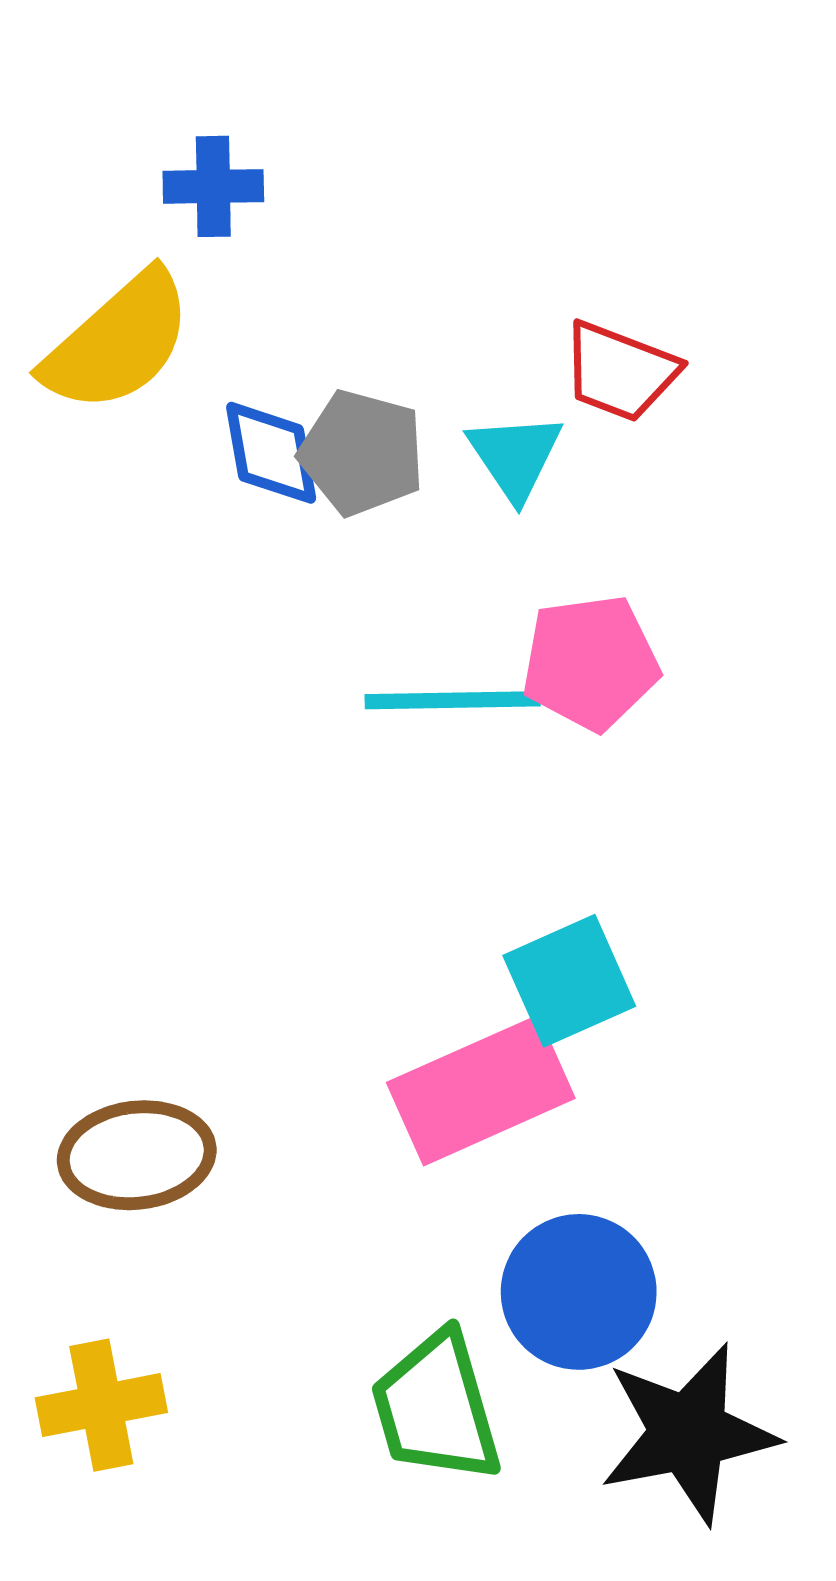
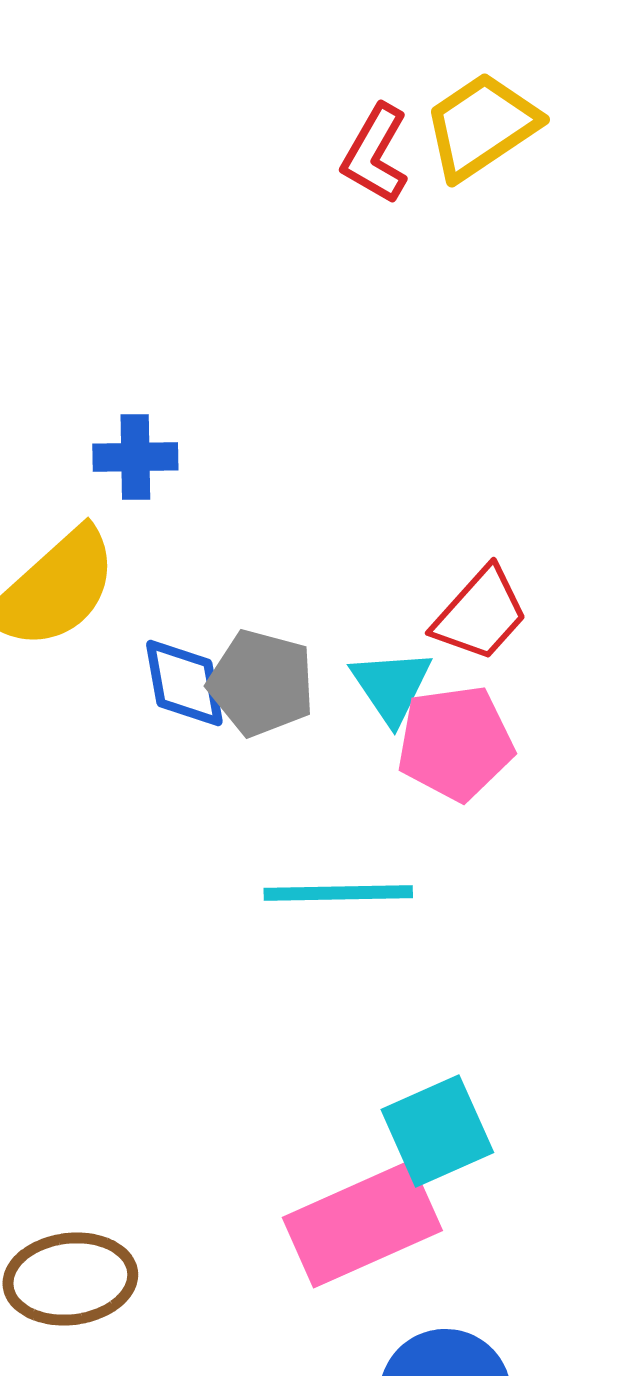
red trapezoid: (620, 371) -> (480, 614), turned -69
pink pentagon: (590, 663) -> (455, 743), moved

